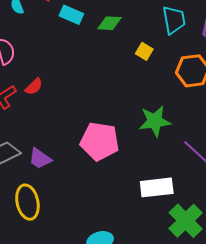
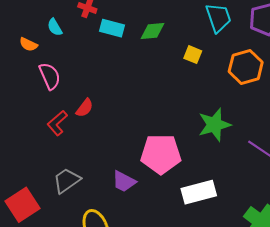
purple trapezoid: (40, 159) -> (124, 181), moved
white rectangle: (157, 187) -> (199, 192), moved

